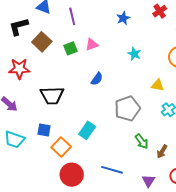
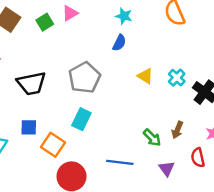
blue semicircle: (97, 79) -> (119, 43), moved
yellow triangle: (158, 85) -> (145, 76), moved, turned 32
gray pentagon: (127, 109) -> (84, 78), moved
green arrow: (142, 141) -> (152, 138), moved

